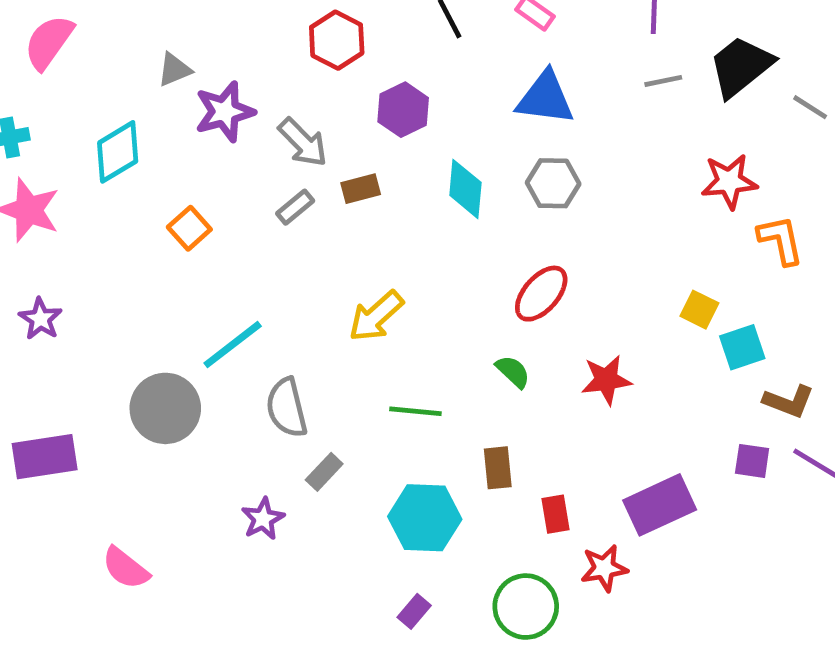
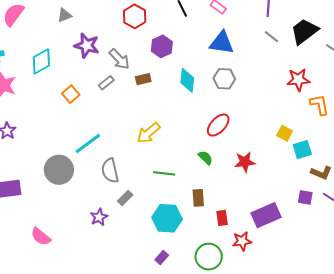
gray triangle: (174, 70) -> (64, 15), moved
gray line: (663, 81) -> (272, 37), turned 49
purple star: (225, 112) -> (87, 45), turned 30
gray rectangle: (295, 207) -> (106, 83), moved

